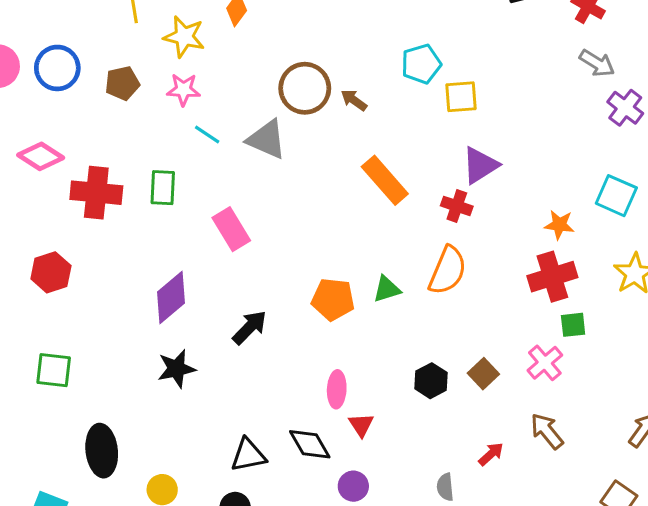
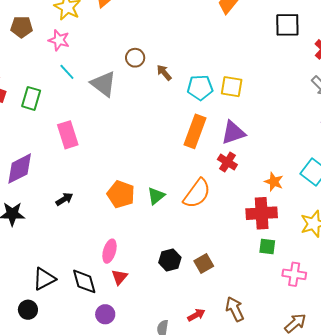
cyan pentagon: (421, 64) -> (200, 88), moved
brown circle: (305, 88) -> (135, 58), size x0.6
orange rectangle: (385, 180) -> (195, 131), moved, turned 48
red cross: (457, 206) -> (227, 162), moved
green triangle: (387, 289) -> (156, 196), turned -36
black arrow: (250, 327) -> (64, 199), size x0.7
pink cross: (545, 363) -> (294, 274), moved, turned 35
black triangle: (248, 455) -> (44, 279), turned -30

